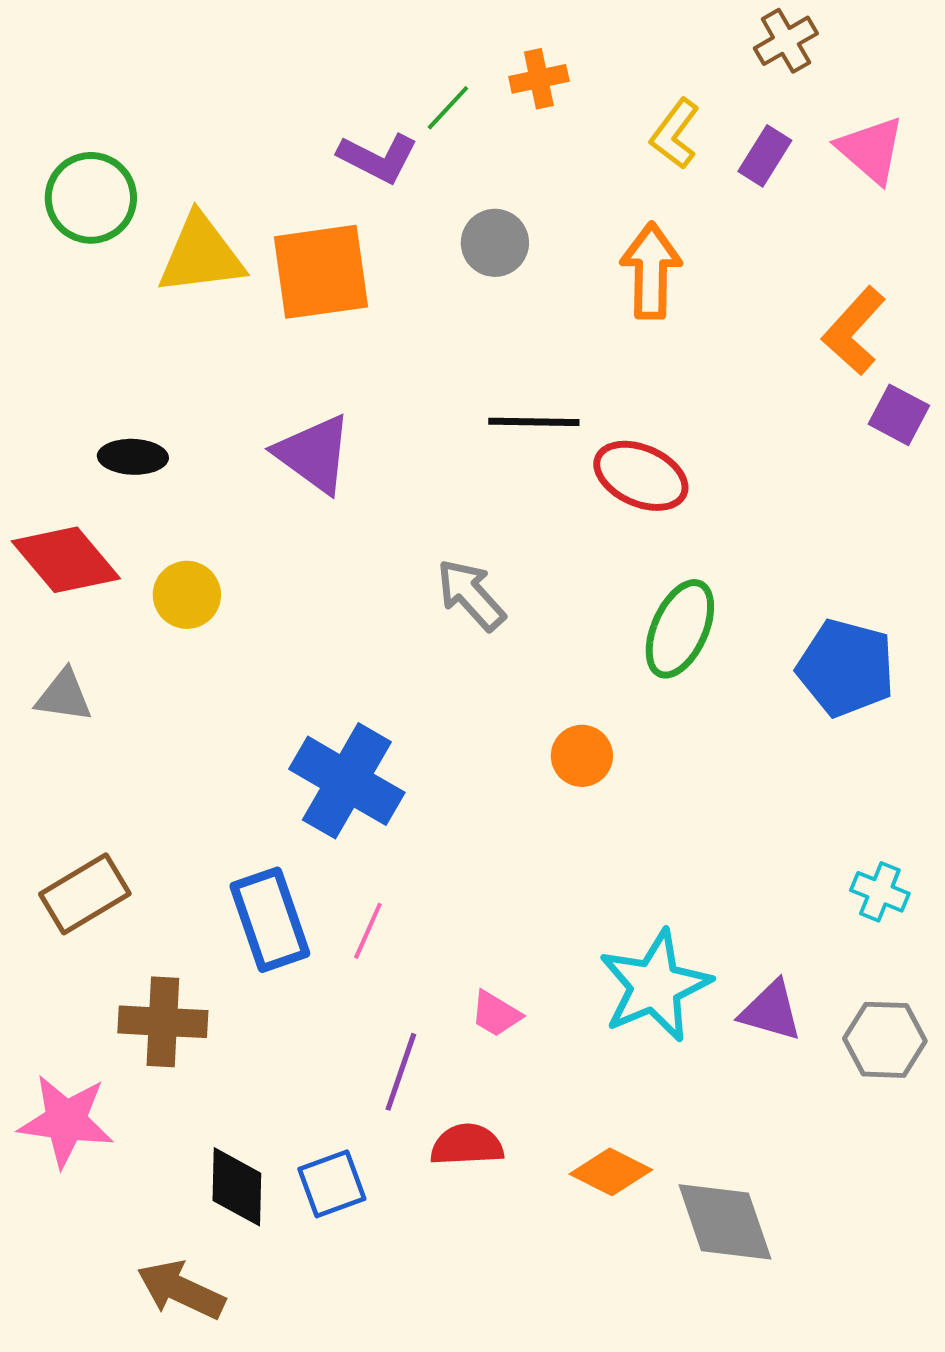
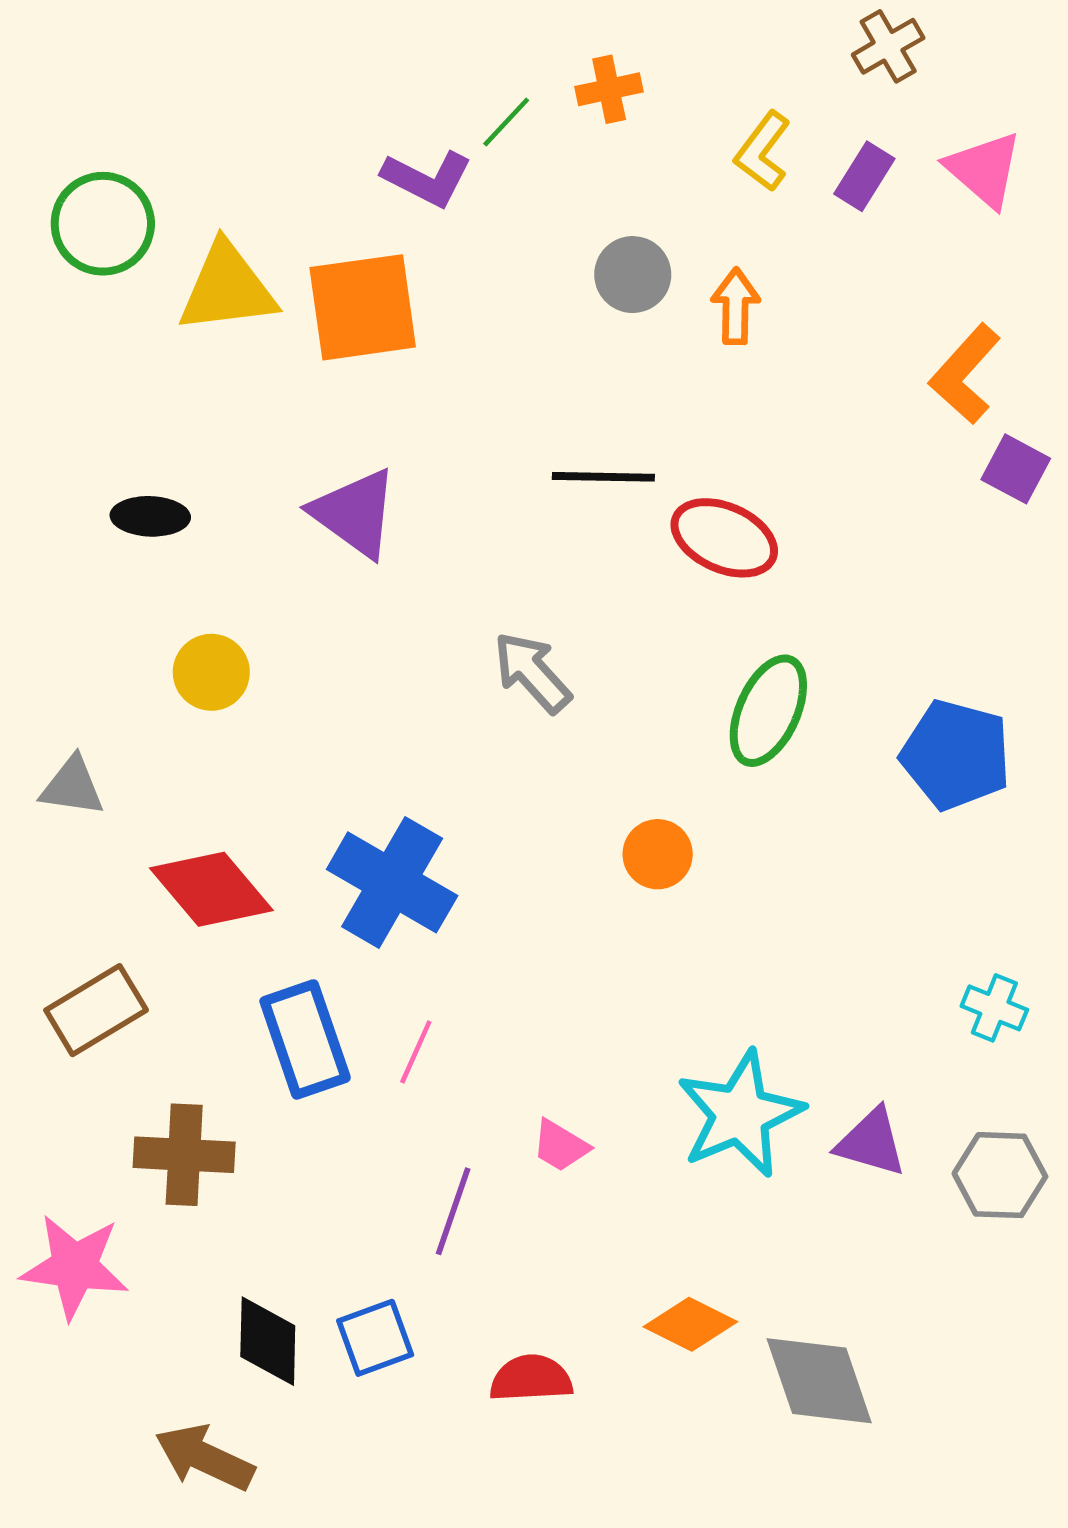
gray circle: (495, 243) -> (633, 275), moved
orange arrow: (651, 271) -> (736, 306), size x0.7
red diamond: (66, 560) -> (211, 889), moved
red semicircle: (467, 1145) -> (531, 1378), moved

